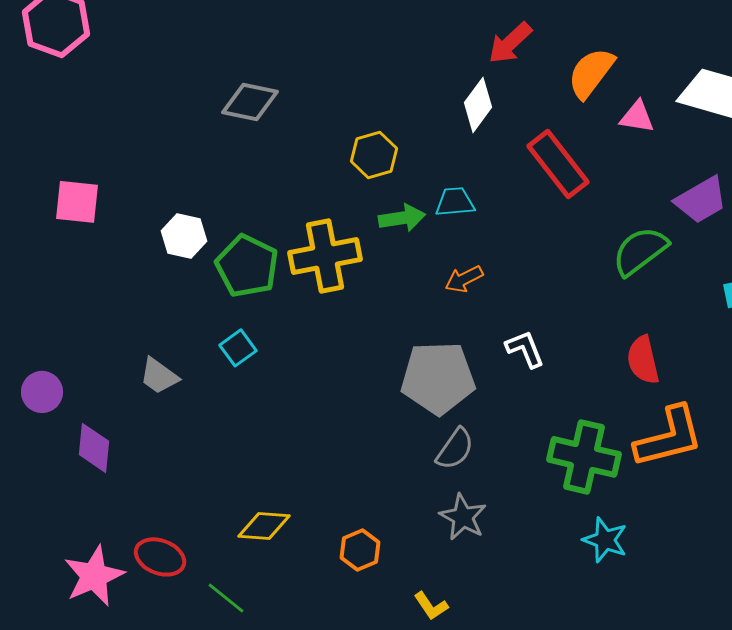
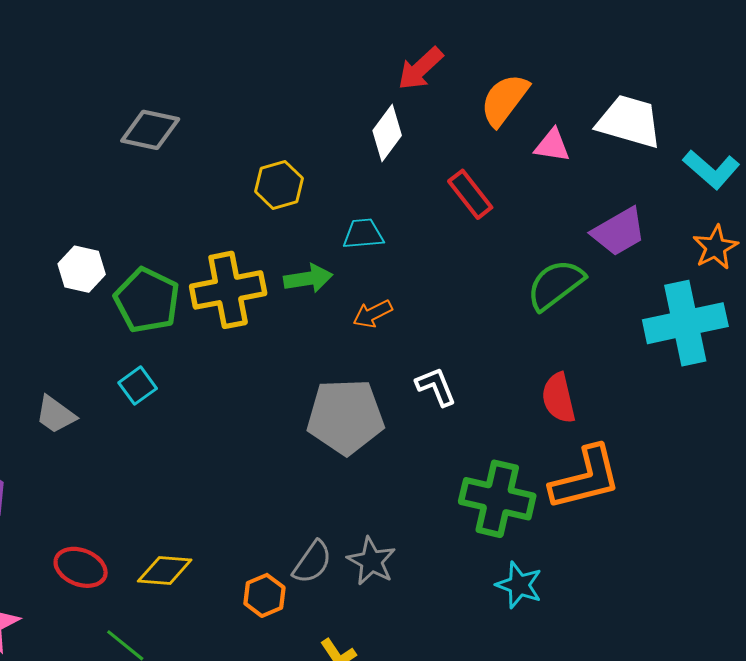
red rectangle: (558, 164) -> (470, 194), size x0.7
green arrow: (402, 218) -> (308, 278), moved
gray semicircle: (455, 449) -> (312, 562), moved
red ellipse: (160, 557) -> (81, 567), moved

